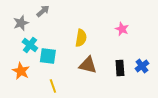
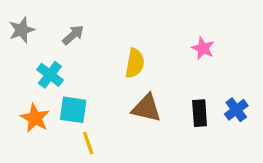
gray arrow: (43, 11) -> (73, 35), moved
gray star: (21, 23) -> (22, 30), moved
cyan square: (48, 56) -> (73, 110), moved

